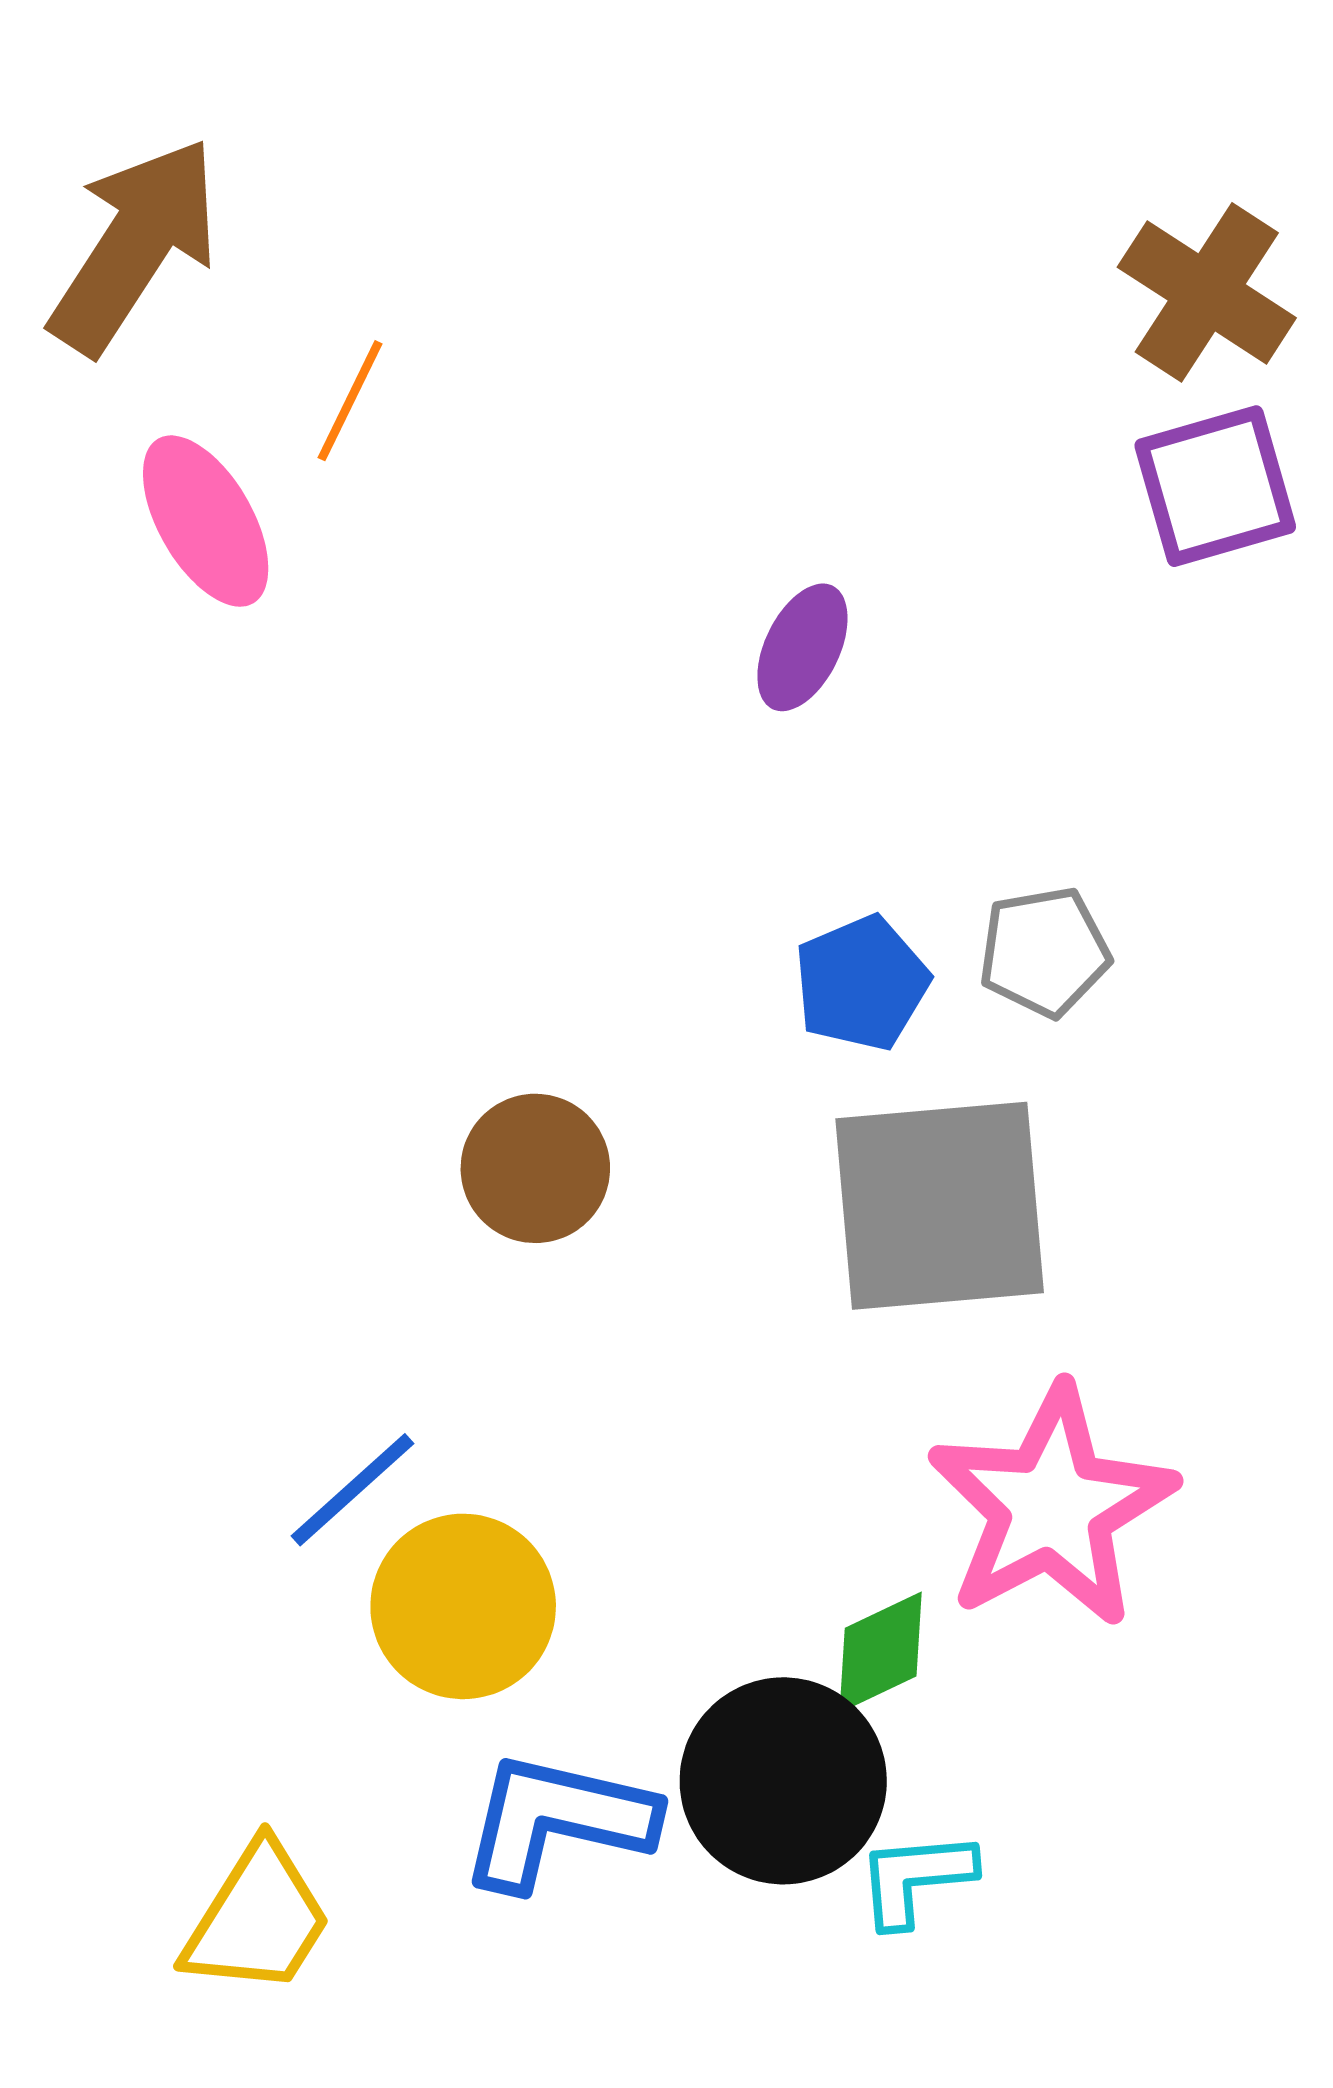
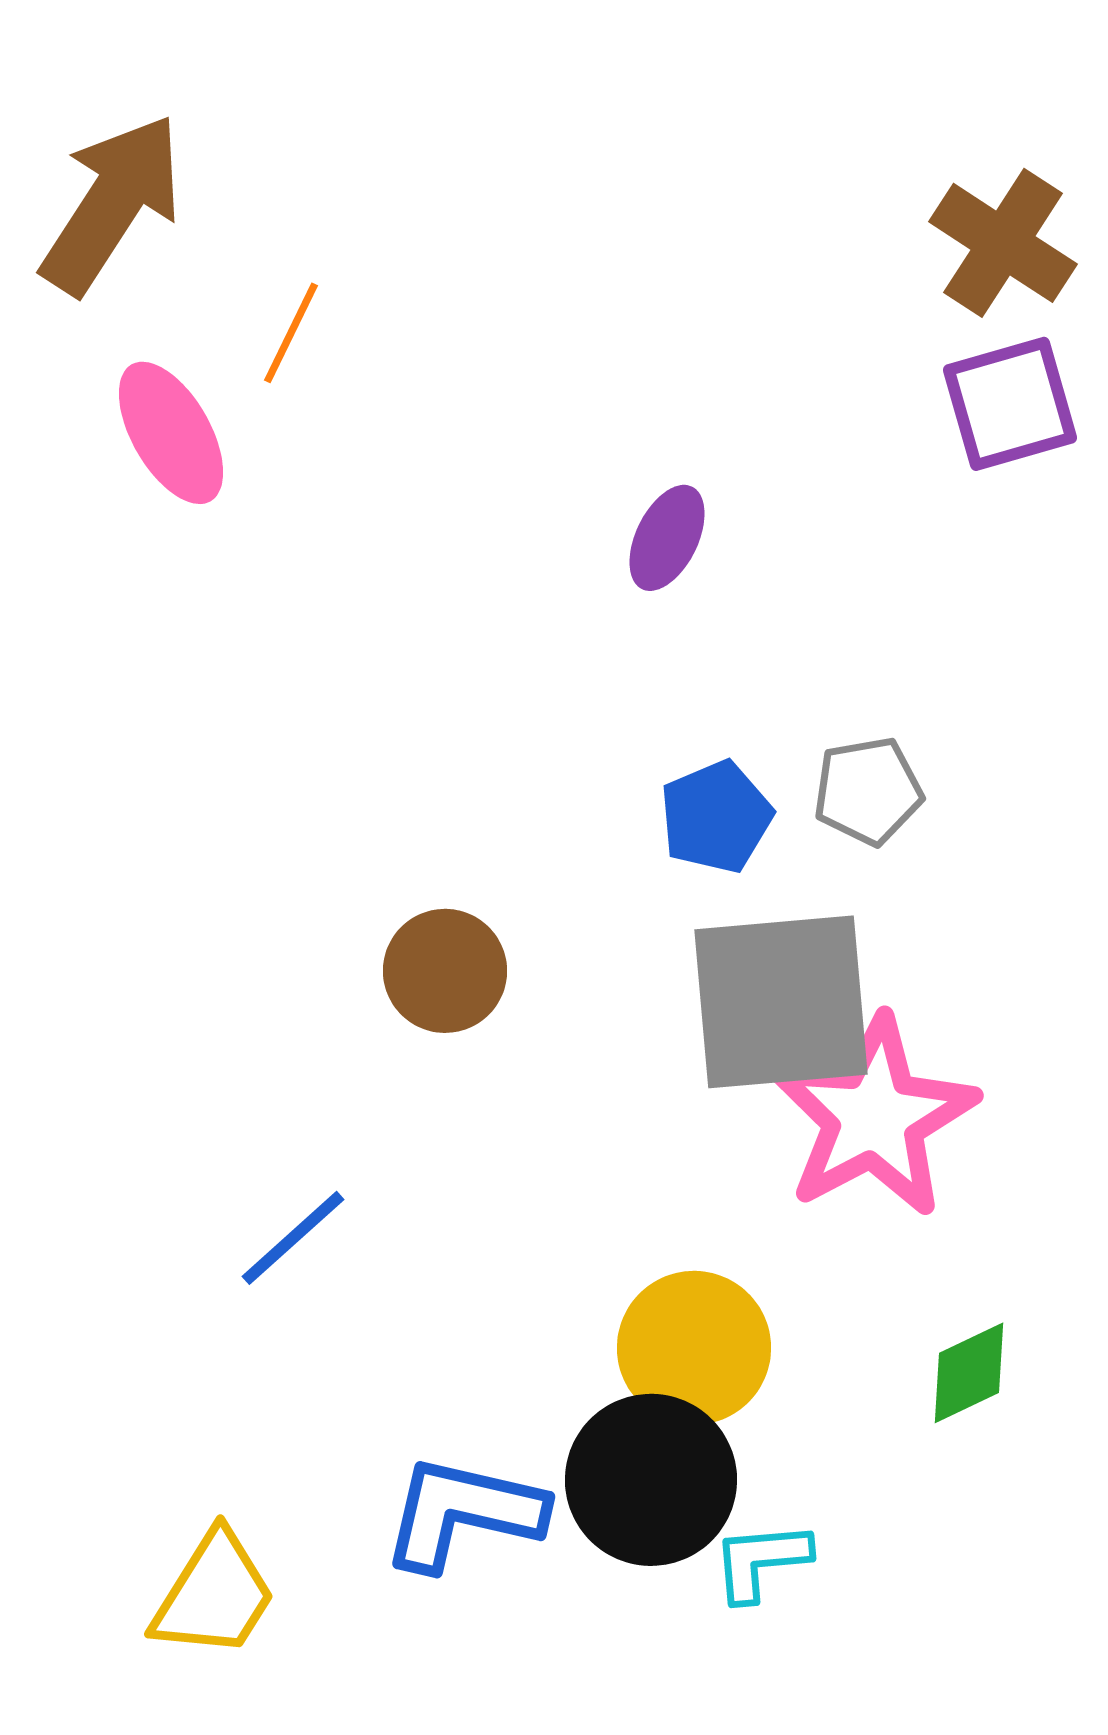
pink star: (1052, 1507) -> (874, 1117), moved
yellow circle: (463, 1606) -> (694, 1348), moved
green diamond: (881, 1652) -> (969, 1373), moved

